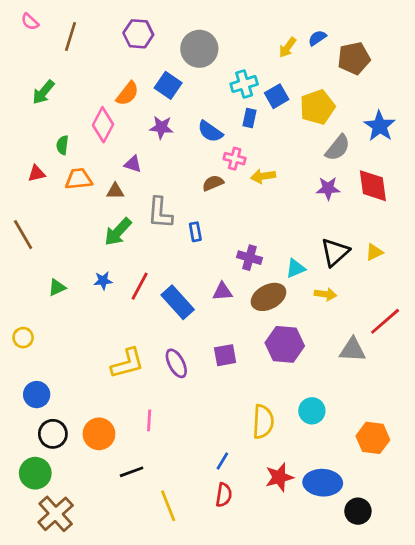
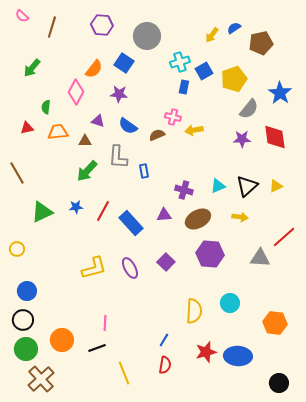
blue semicircle: (210, 131) -> (128, 126), moved
cyan triangle: (296, 268) -> (218, 186), moved
green triangle: (57, 287) -> (42, 212), size x1.6
purple square: (225, 355) -> (166, 262), turned -36
pink line: (149, 420) -> (105, 323), moved
black circle: (53, 434) -> (23, 320), moved
orange circle: (99, 434) -> (62, 340), moved
black circle: (358, 511) -> (279, 383), moved

